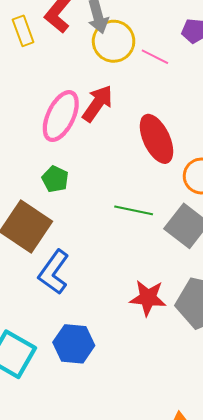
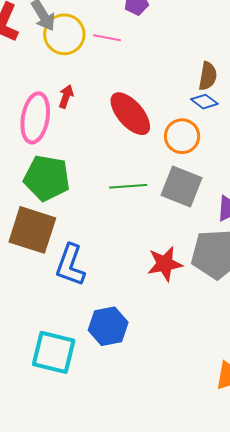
red arrow: (98, 103) -> (66, 96), size x0.6
green pentagon: (55, 179) -> (47, 178), size x1.8

